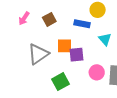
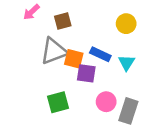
blue rectangle: (82, 24) -> (100, 54), moved
gray triangle: (38, 54) -> (54, 51), moved

